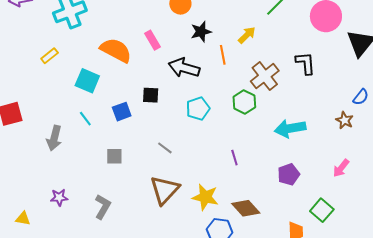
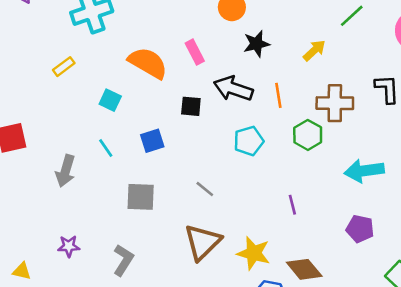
orange line: (223, 55) -> (278, 95), moved
brown cross: (265, 76) -> (335, 103), turned 36
cyan square: (87, 81) -> (110, 100), size x0.7
black square: (151, 95) -> (191, 106), moved
gray square: (114, 156) -> (141, 197), size x1.4
purple pentagon: (289, 174) -> (360, 229), turned 30

